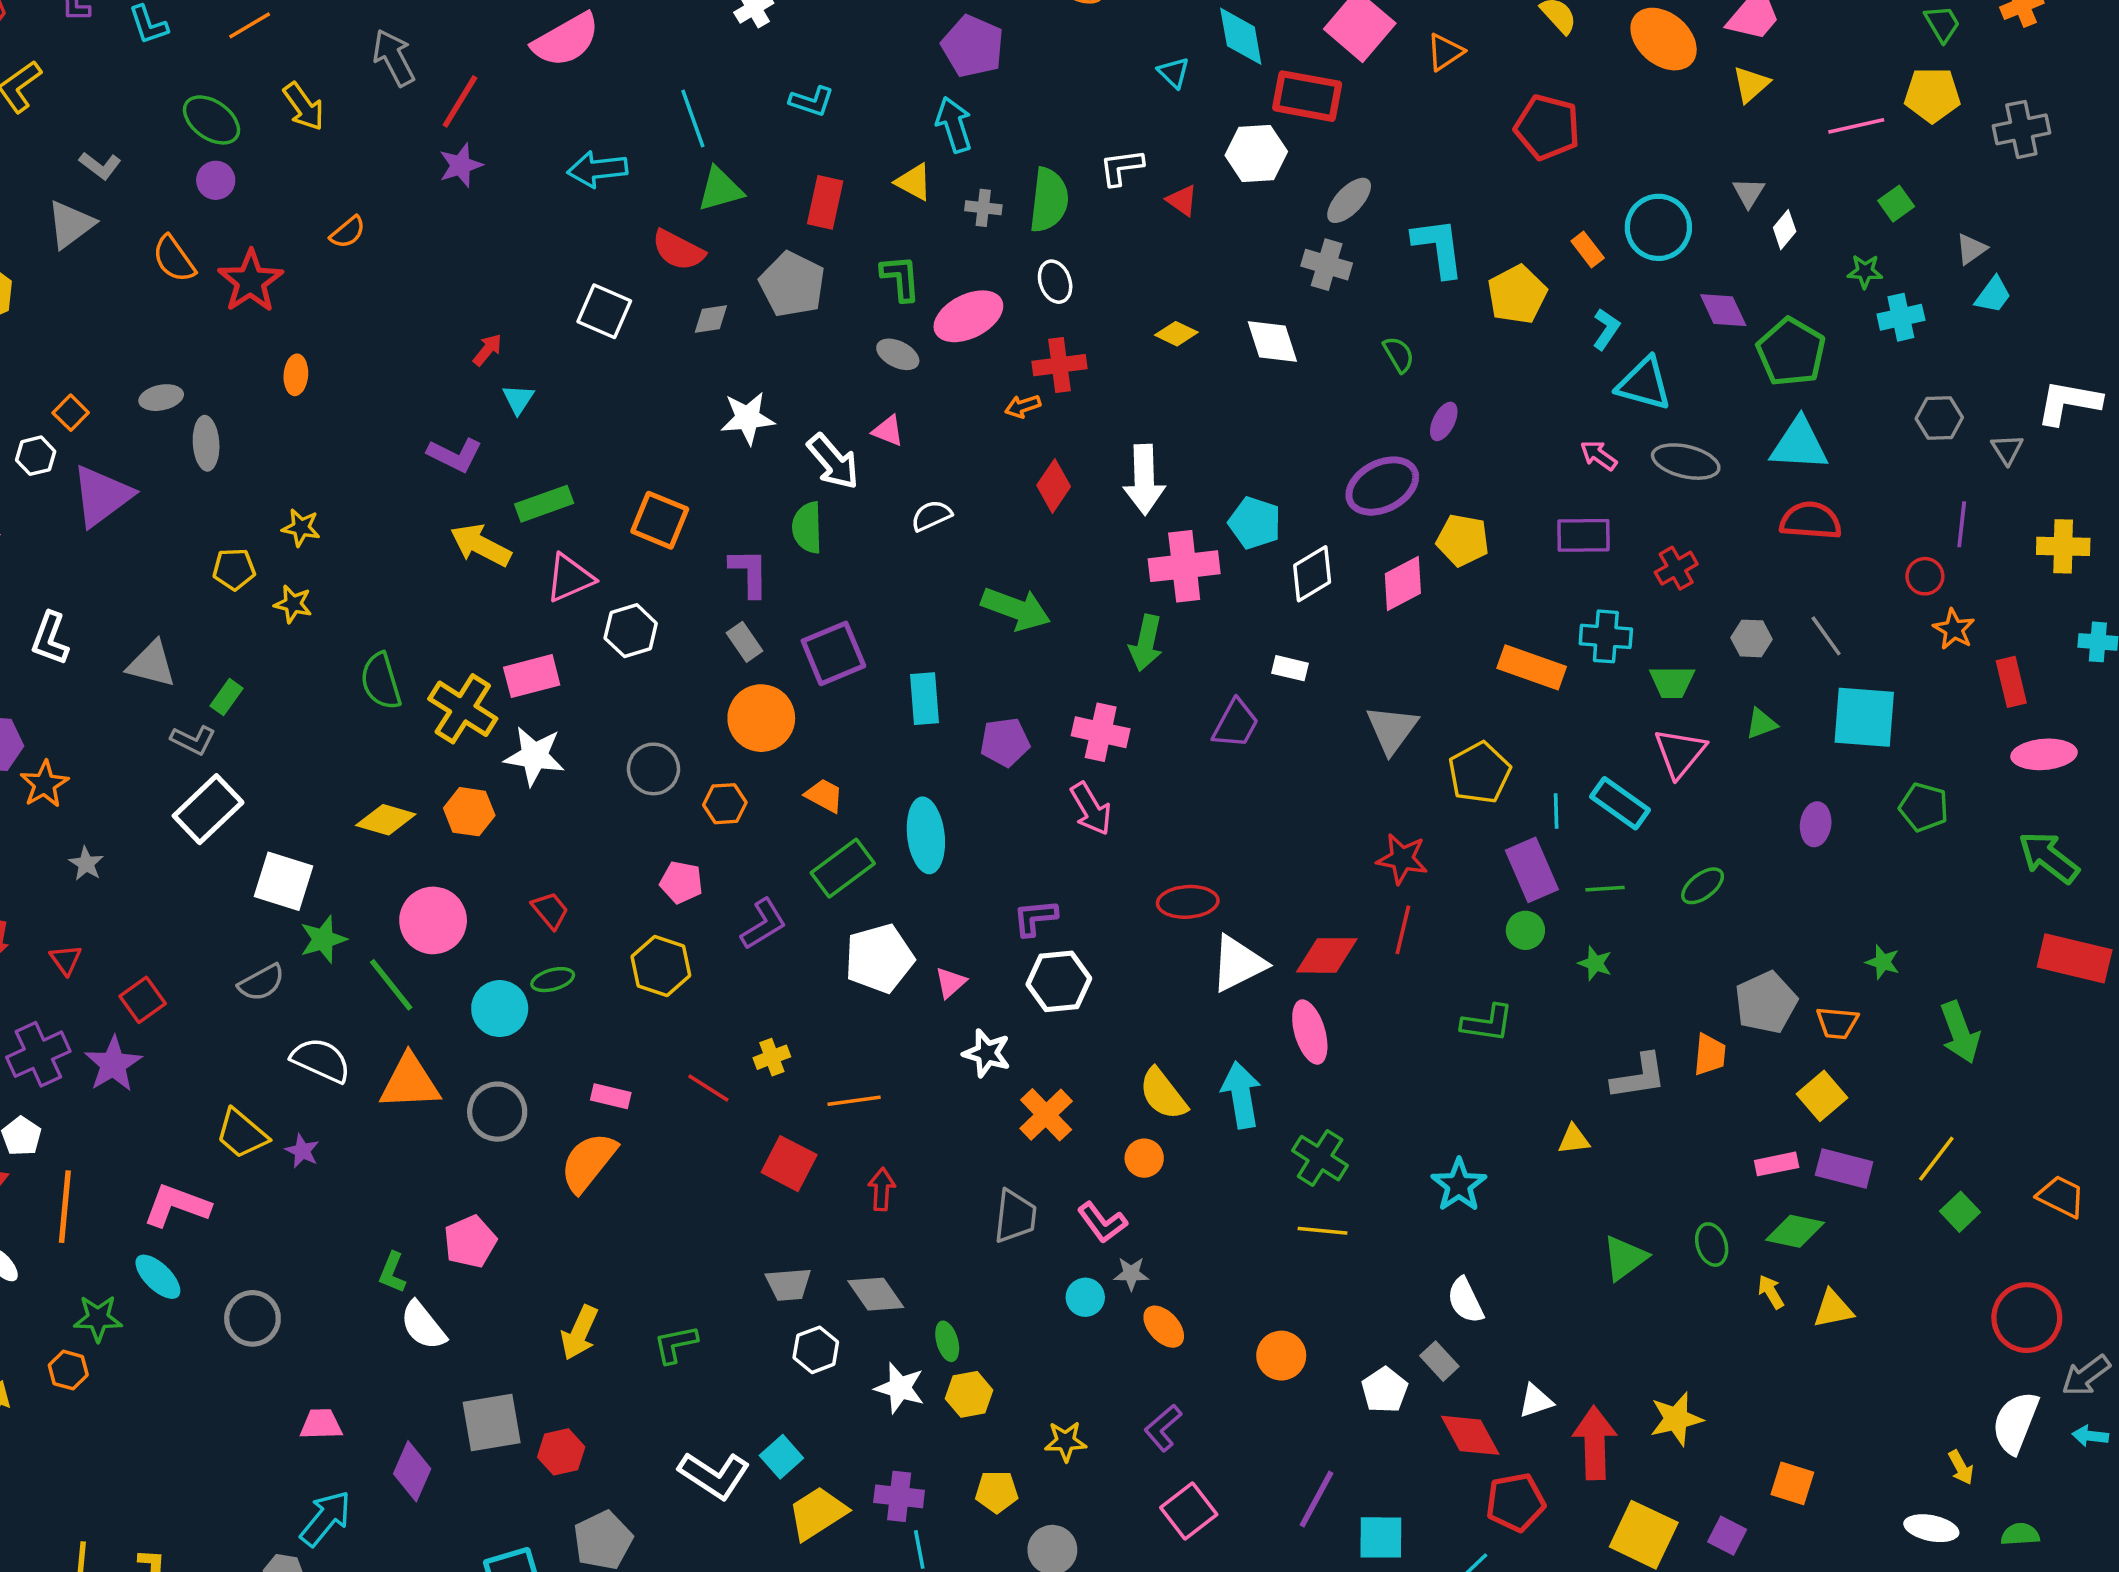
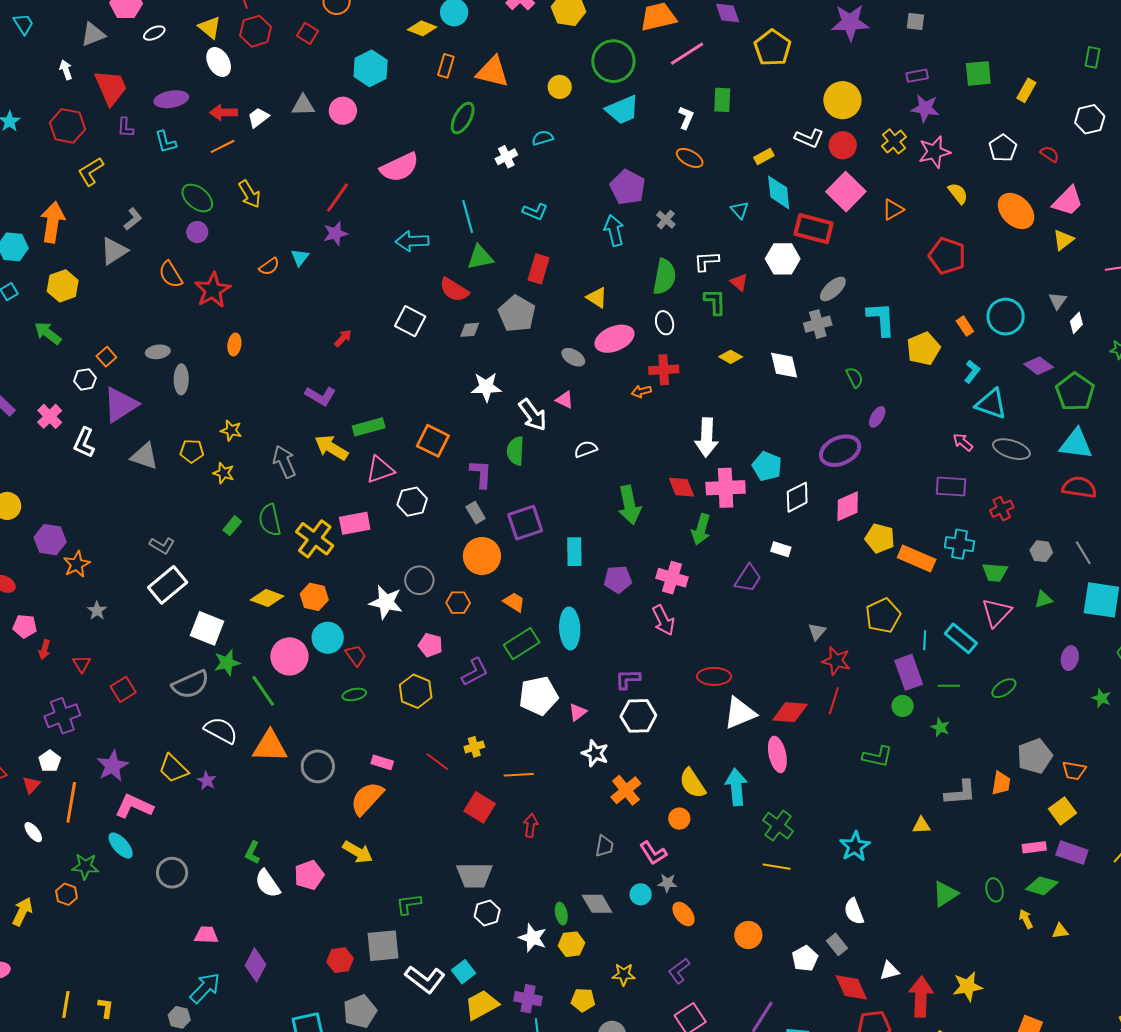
gray arrow: (394, 58) -> (284, 462), moved
gray L-shape: (100, 166) -> (133, 219), turned -80
yellow triangle: (914, 182) -> (597, 298), moved
gray cross: (983, 208) -> (666, 220), moved, turned 30
gray cross: (1327, 265) -> (818, 324), turned -36
green L-shape: (901, 278) -> (715, 302), moved
purple diamond: (1723, 310) -> (1039, 366), turned -32
cyan triangle: (518, 399) -> (300, 257), moved
red diamond: (1054, 486) -> (682, 487), moved, turned -60
yellow pentagon: (1463, 540) -> (880, 538), moved
green arrow: (1016, 609) -> (629, 505), turned 54
white L-shape: (50, 638) -> (84, 443), moved
gray triangle: (152, 664) -> (144, 456), moved
green rectangle: (226, 697) -> (232, 526), moved
gray triangle: (1392, 729) -> (817, 632), moved, size x0.6
white star: (534, 756) -> (386, 602), moved
green star: (1883, 962) -> (1101, 698), moved
gray semicircle: (261, 983) -> (191, 684), size x1.4
cyan circle: (500, 1009) -> (328, 638), moved
purple star: (113, 1064) -> (112, 766), moved
gray trapezoid: (1015, 1216) -> (604, 846), size x0.7
pink pentagon: (470, 1242) -> (309, 875), moved
gray trapezoid: (789, 1284) -> (474, 875), size x1.4
gray diamond: (876, 1294) -> (597, 904), moved
yellow triangle: (1833, 1309) -> (1060, 931), size x0.7
yellow arrow: (579, 1333) -> (358, 852), moved, turned -88
gray square: (492, 1422) -> (383, 946), moved

